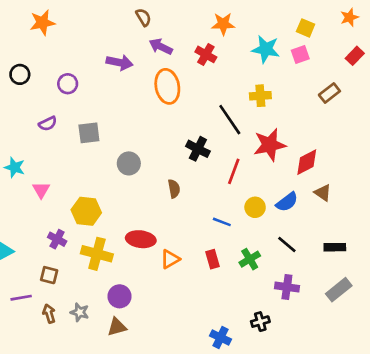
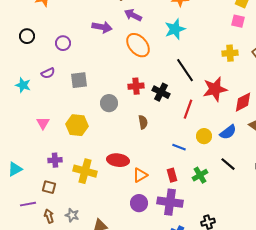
cyan star: (266, 49) -> (175, 29), moved, turned -30
red cross: (206, 54) -> (136, 86), moved, turned -35
pink square: (300, 54) -> (238, 21), turned 32
orange ellipse: (167, 86) -> (138, 45), turned -30
yellow cross: (260, 96) -> (230, 53), moved
cyan star: (15, 167) -> (23, 85), moved
yellow hexagon: (86, 211) -> (77, 125), moved
purple cross: (57, 239) -> (55, 160), turned -32
purple cross: (287, 287) -> (170, 202), moved, size x1.4
purple circle: (120, 296) -> (139, 203), moved

